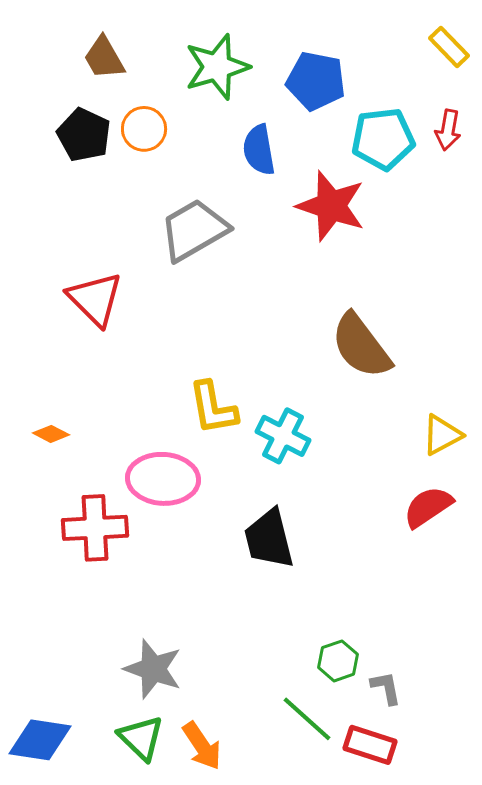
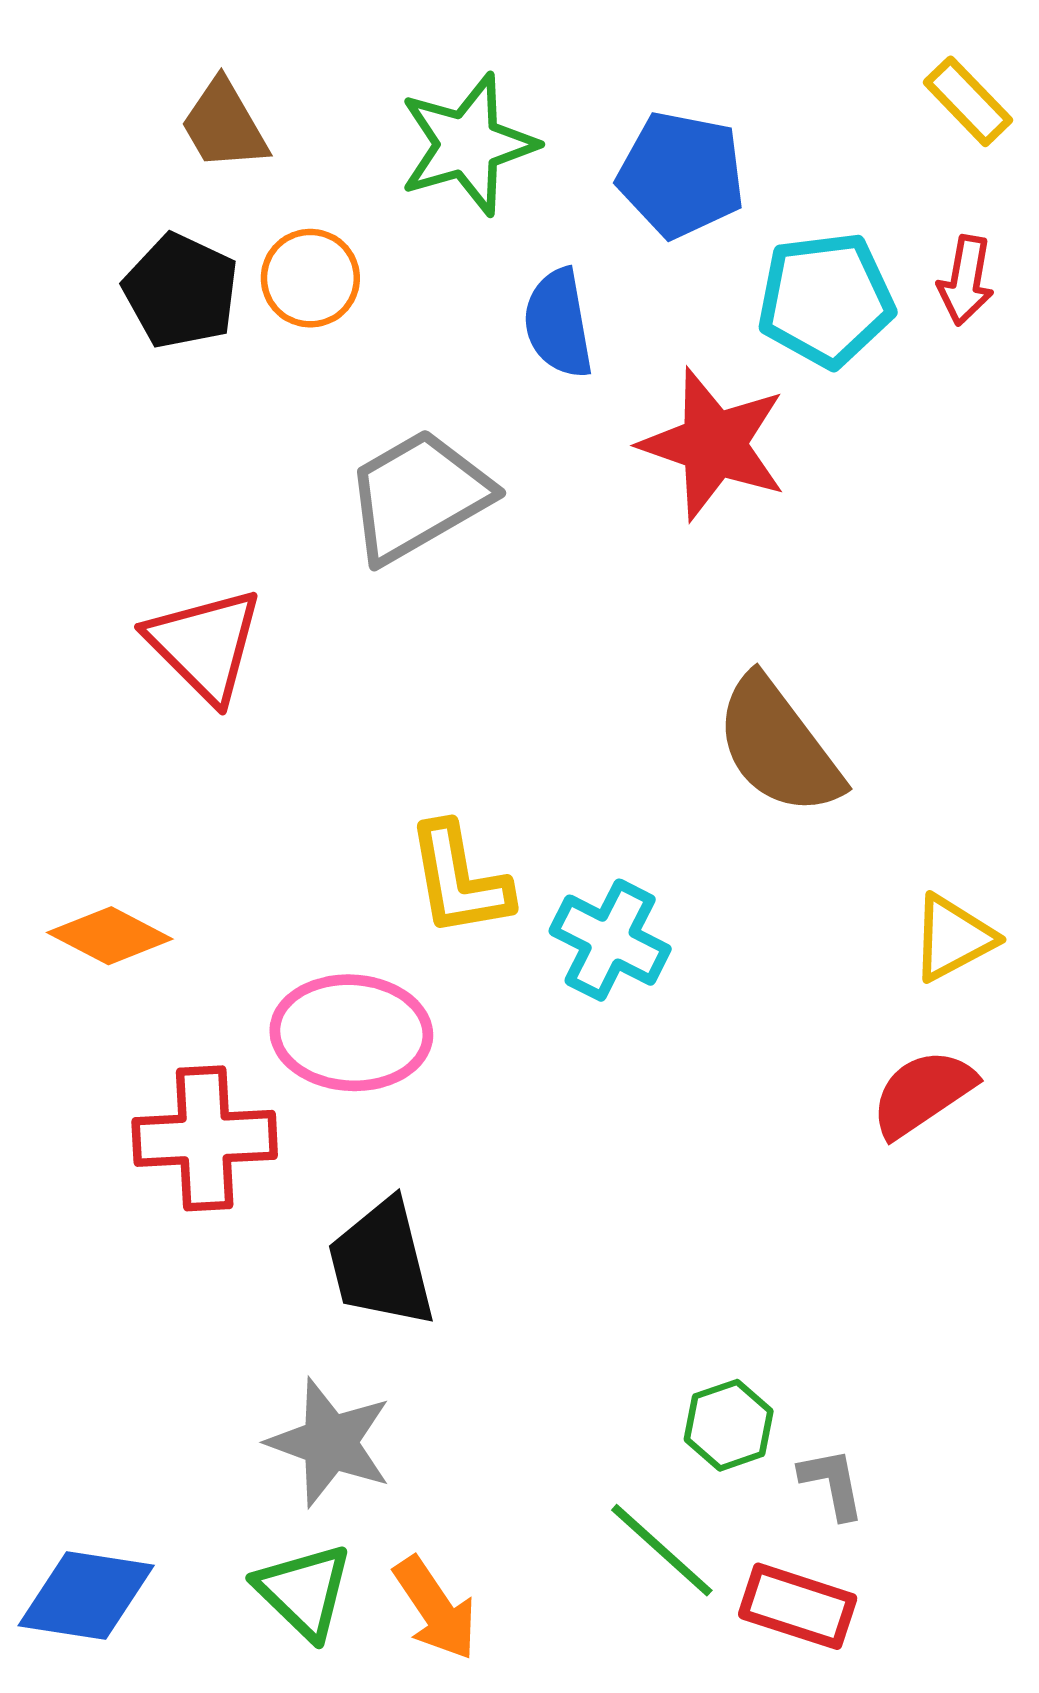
orange diamond: (51, 434) -> (110, 936), size x1.5
black trapezoid: (269, 539) -> (382, 1263), moved

